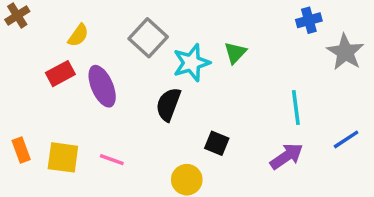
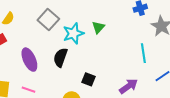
purple ellipse: (102, 86) -> (29, 60), moved
cyan line: (296, 107) -> (143, 53), moved

